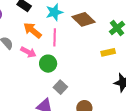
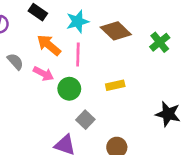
yellow rectangle: (108, 52) -> (115, 85), moved

